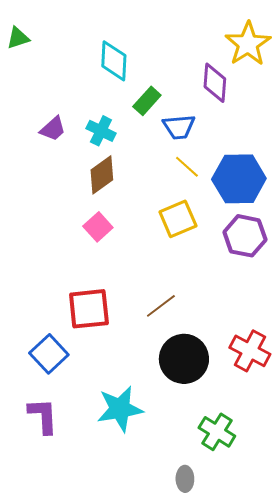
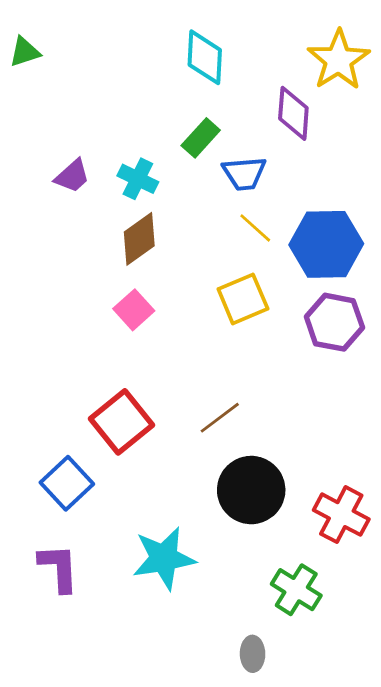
cyan diamond: (114, 61) -> (205, 57), moved
red square: (89, 309) -> (121, 422), turned -33
red cross: (250, 351) -> (341, 515), moved

